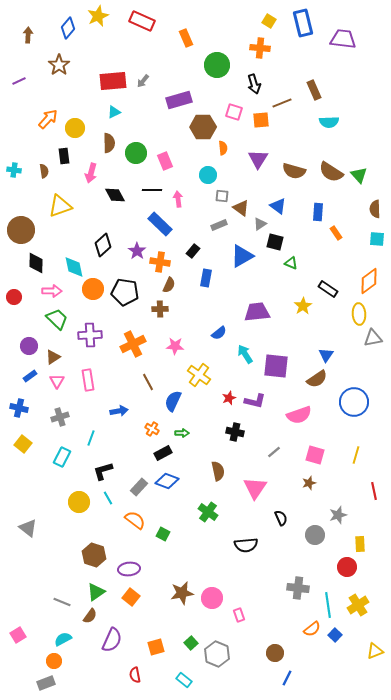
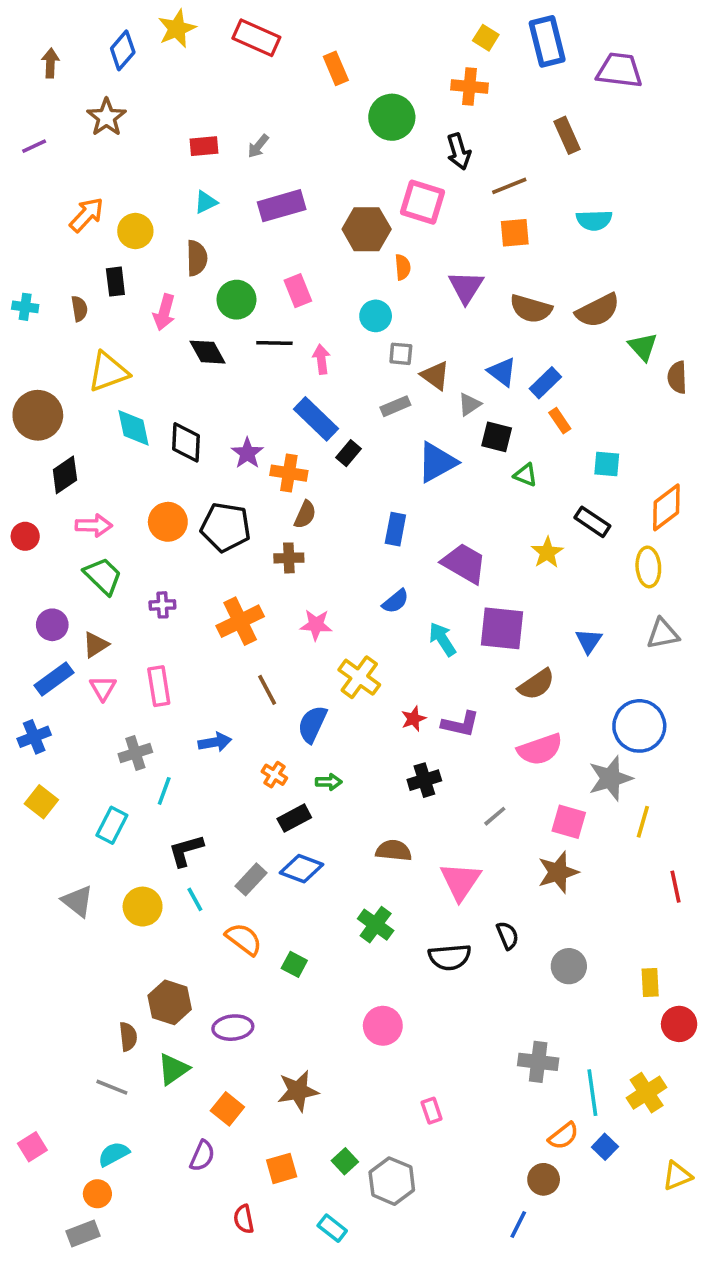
red rectangle: (113, 81) -> (204, 146), size x0.6
brown rectangle: (314, 90) -> (567, 135), moved
purple rectangle: (179, 100) -> (282, 206), moved
pink square: (234, 112) -> (423, 202), size x1.4
orange square: (261, 120) -> (515, 233), moved
green circle: (136, 153) -> (236, 300), moved
brown semicircle: (331, 172) -> (598, 310), turned -60
green triangle: (359, 175) -> (643, 347), moved
blue rectangle: (318, 212) -> (545, 383), moved, turned 42
blue rectangle: (160, 224) -> (316, 419), moved
orange rectangle: (336, 233) -> (560, 421), moved
cyan square: (377, 239) -> (607, 464), moved
black diamond: (103, 245) -> (186, 442), turned -45
black diamond: (36, 263) -> (65, 475), turned 55
cyan diamond: (74, 267) -> (134, 428), moved
blue rectangle: (206, 278) -> (395, 529), moved
purple trapezoid: (257, 312) -> (464, 563), turned 36
purple cross: (90, 335) -> (162, 605), size x0.6
gray triangle: (373, 338) -> (663, 634), moved
purple square: (276, 366) -> (502, 628), moved
blue rectangle: (30, 376) -> (54, 679), size x1.5
brown semicircle: (317, 379) -> (536, 684), moved
blue cross: (19, 408) -> (34, 737), turned -36
gray cross: (60, 417) -> (135, 753), moved
black cross: (235, 432) -> (424, 780), turned -30
brown semicircle: (218, 471) -> (394, 851), turned -72
brown star: (309, 483) -> (558, 872), size x1.6
gray star: (338, 515) -> (610, 778), moved, size x1.4
gray triangle: (28, 528) -> (78, 901), moved
black semicircle: (246, 545) -> (450, 957), moved
red circle: (347, 567) -> (679, 1024), moved
brown star: (182, 593) -> (298, 1091), moved
orange square: (131, 597) -> (227, 1109), moved
pink circle: (212, 598) -> (383, 1026), moved
brown semicircle: (90, 616) -> (128, 1037), moved, turned -42
purple semicircle: (112, 640) -> (202, 1156), size x0.7
brown circle: (275, 653) -> (544, 1179), moved

